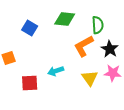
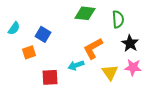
blue square: (30, 28) -> (43, 34), moved
orange L-shape: (84, 46) -> (93, 48), moved

